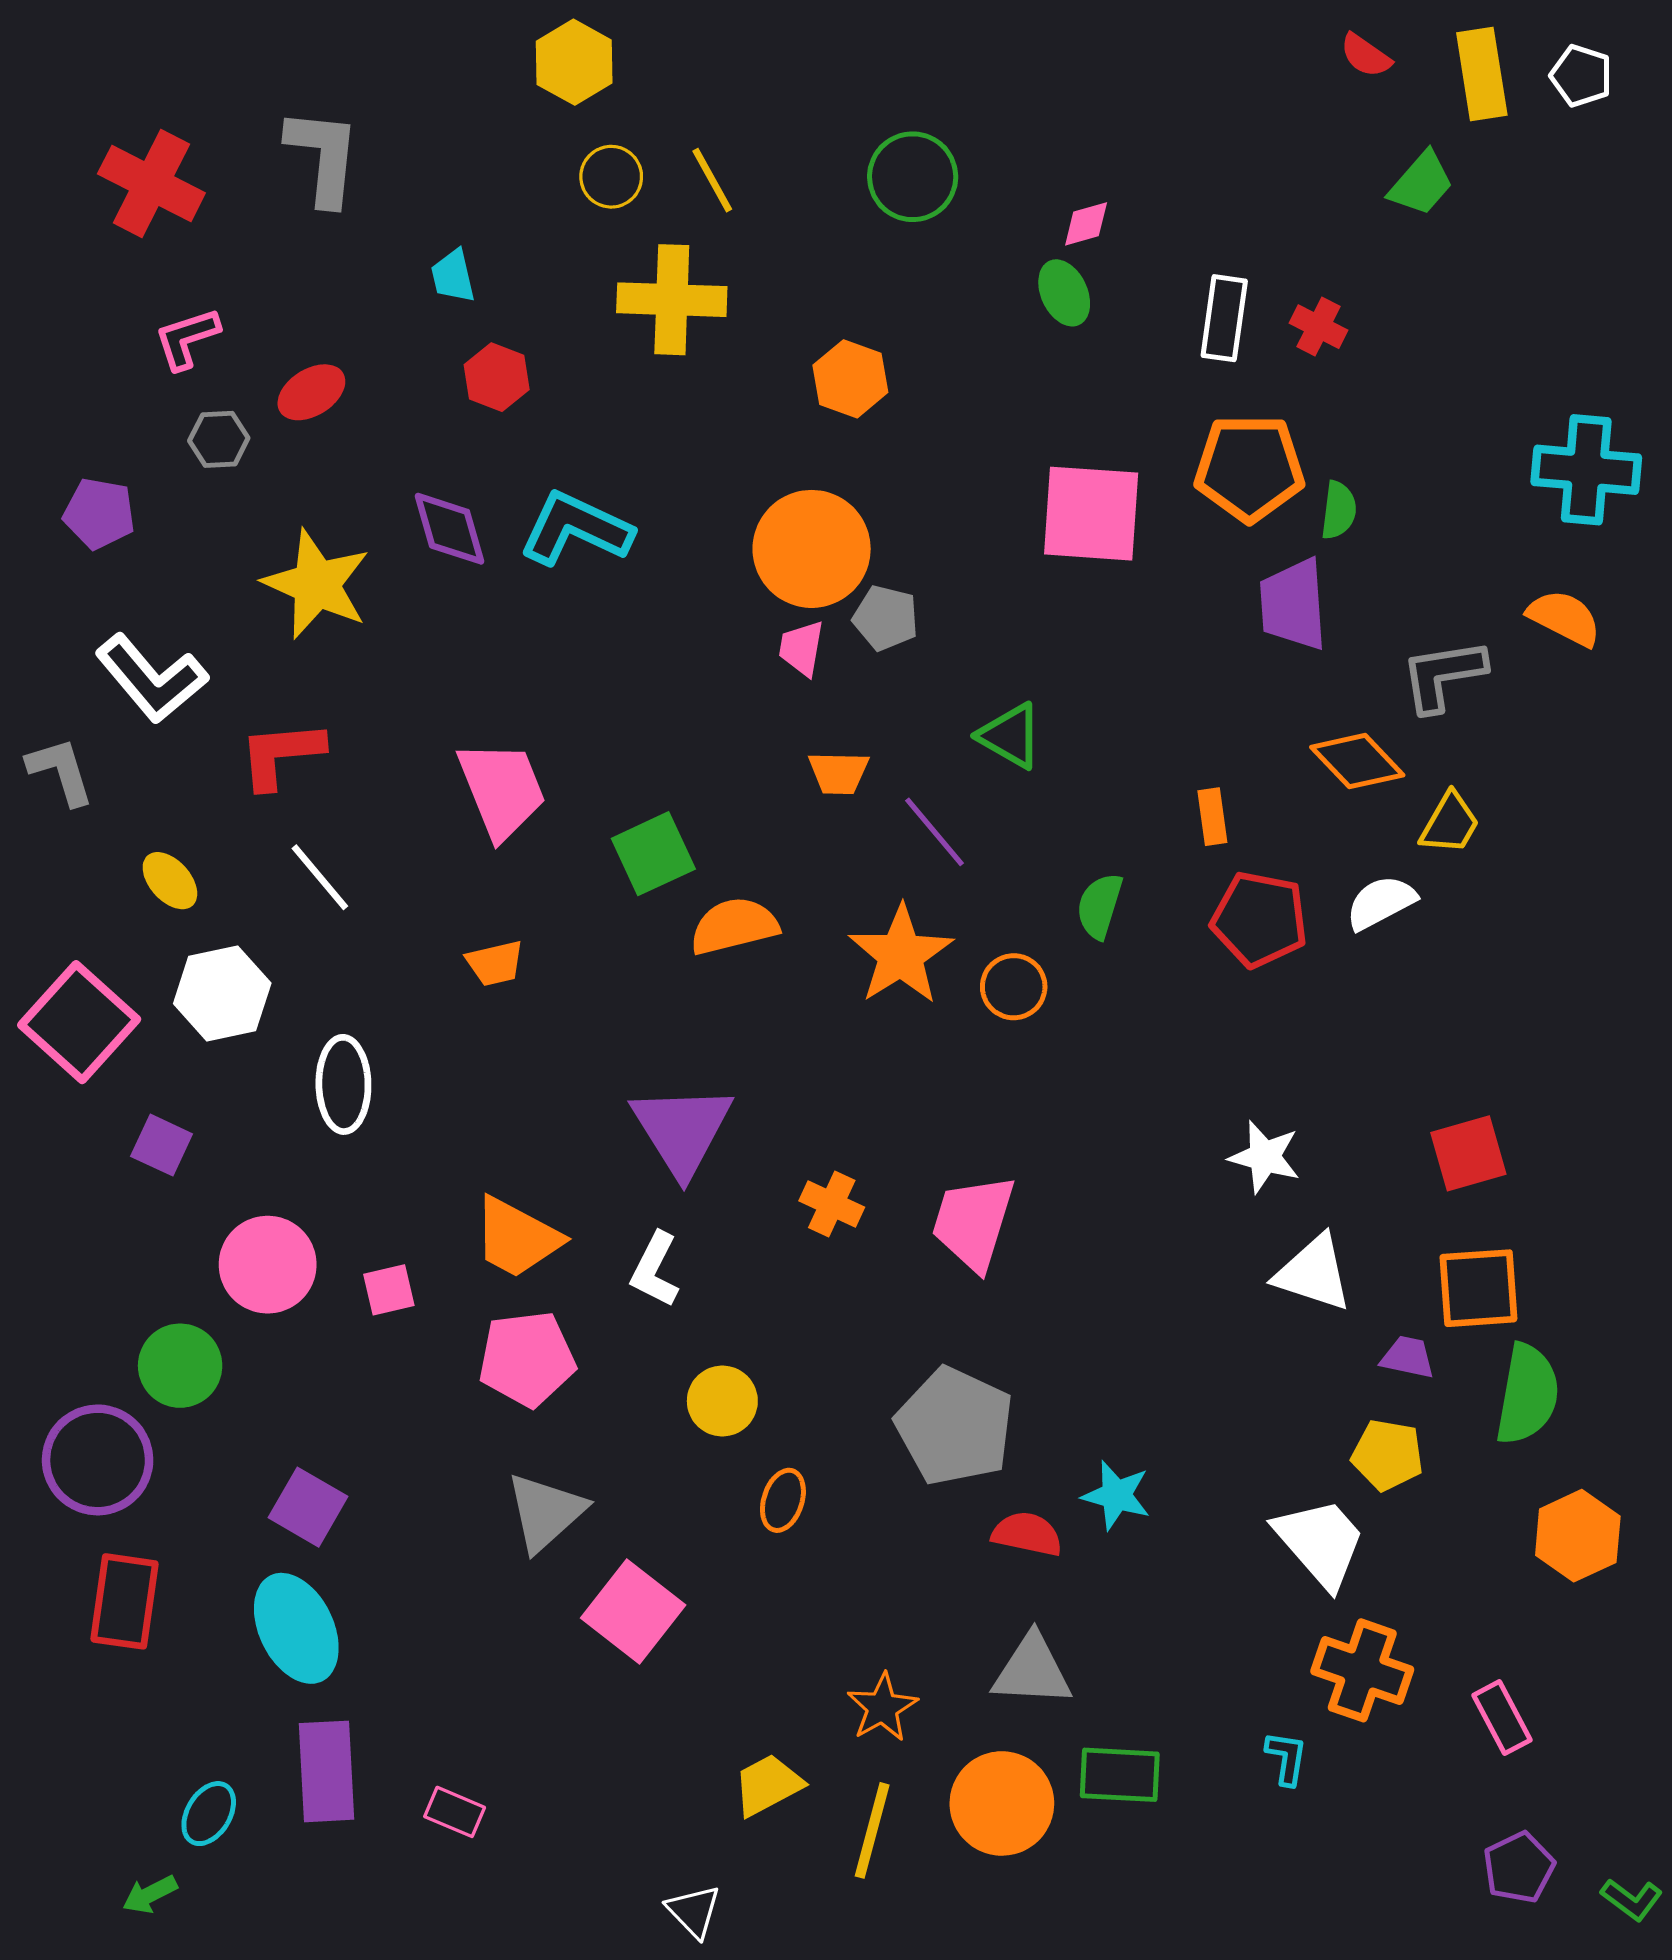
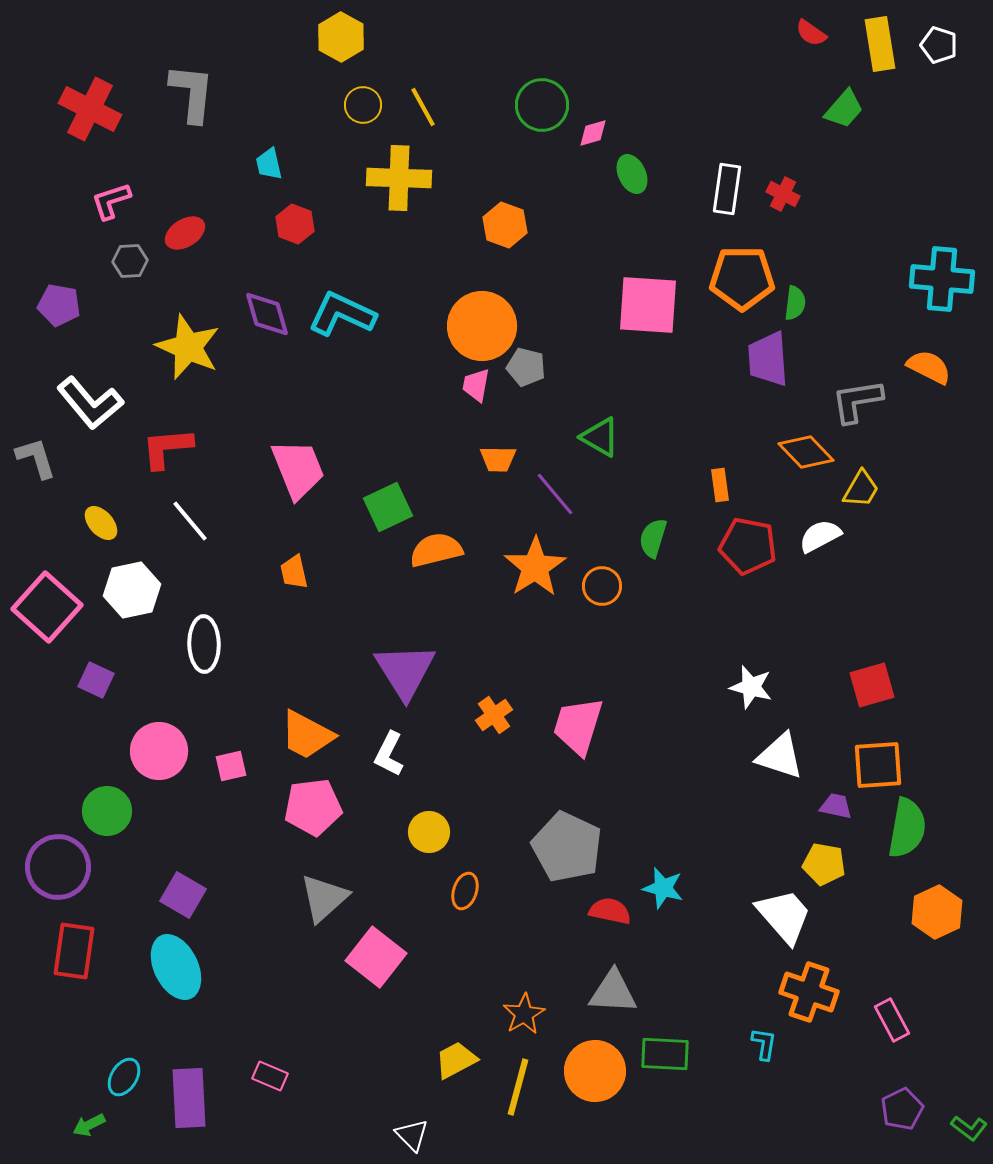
pink diamond: (1086, 224) -> (593, 133), moved
orange trapezoid: (495, 963) -> (294, 572), turned 90
orange cross: (832, 1204) -> (494, 715), turned 30
purple rectangle: (327, 1771) -> (189, 1098), moved

